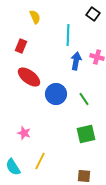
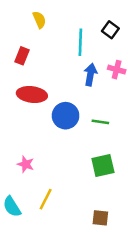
black square: (93, 14) -> (110, 30), moved
red ellipse: (29, 77) -> (32, 94), turned -30
green line: (84, 99) -> (100, 122), turned -48

